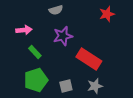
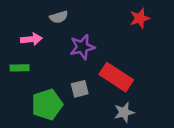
gray semicircle: (56, 10) -> (59, 17), moved
green rectangle: (35, 52) -> (20, 68), moved, turned -48
gray square: (66, 86) -> (80, 89), moved

